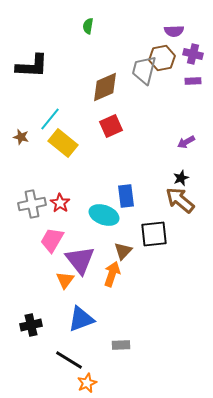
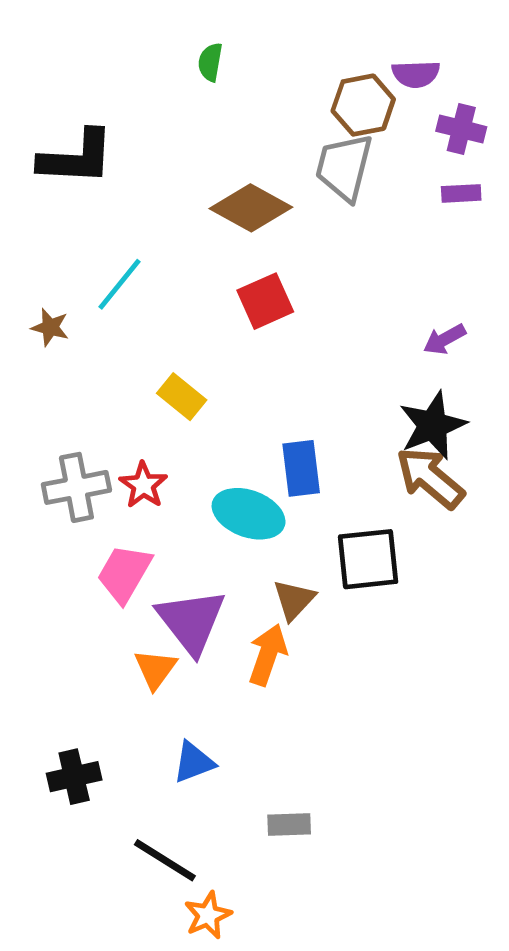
brown hexagon: (162, 58) -> (363, 105), moved
brown diamond: (105, 87) -> (251, 208), turned 52
yellow rectangle: (63, 143) -> (182, 397), moved, size x0.7
black star: (181, 178) -> (433, 425), size x1.8
blue triangle: (81, 319) -> (194, 762), size x0.7

